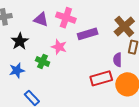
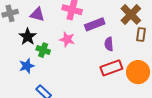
purple triangle: (41, 20) -> (37, 14), moved
purple semicircle: (118, 60) -> (109, 44), moved
green cross: (43, 61) -> (43, 50), moved

